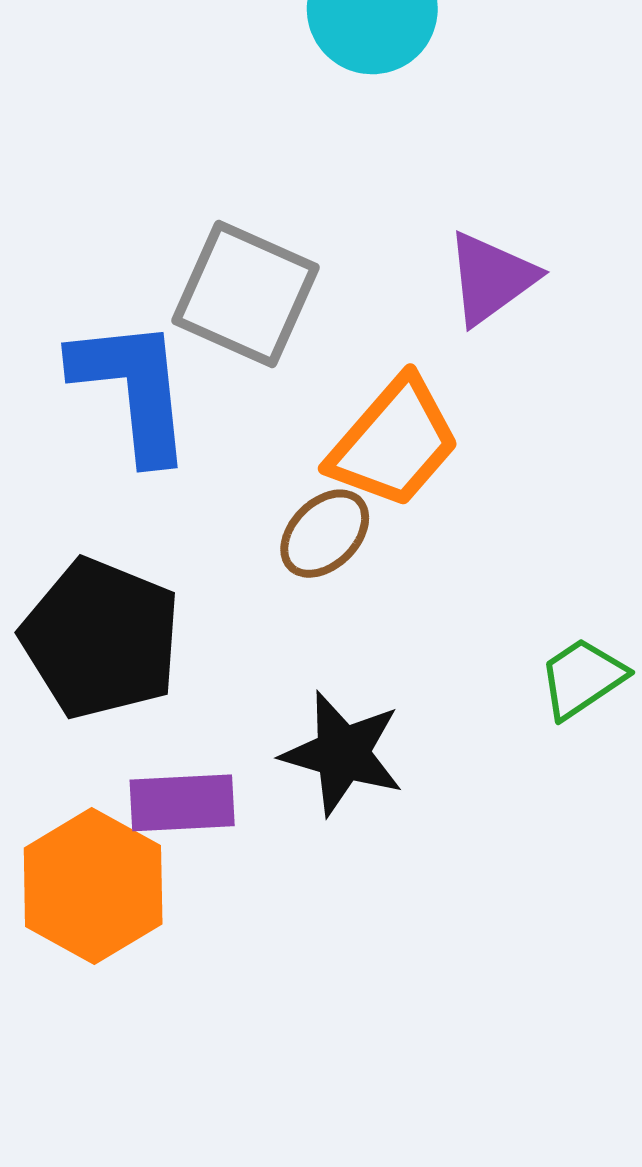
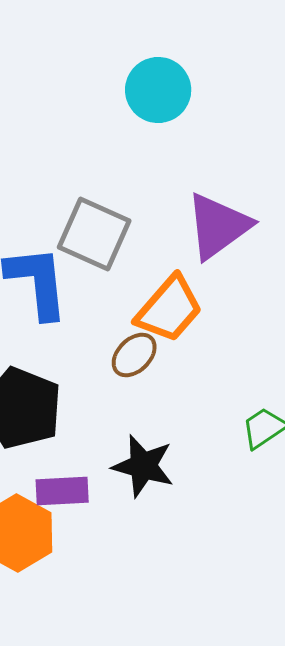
purple triangle: (491, 278) -> (218, 226), size x1.4

